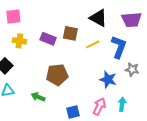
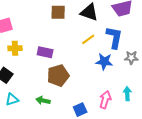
brown square: (70, 33) -> (58, 12), moved
purple rectangle: (48, 39) -> (45, 52), moved
blue star: (108, 80) -> (104, 61), moved

